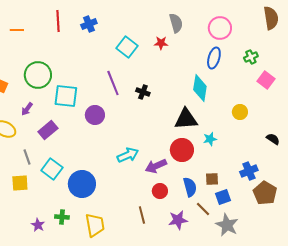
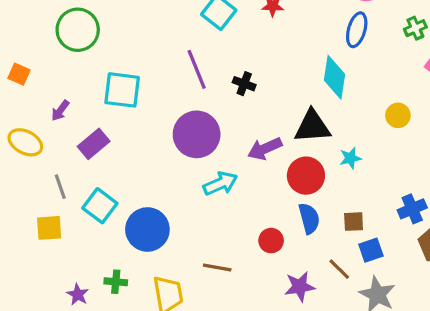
green circle: (38, 75) -> (78, 30), moved
purple circle: (95, 115) -> (197, 134), moved, size x1.5
purple arrow: (156, 166) -> (265, 149), moved
blue semicircle: (190, 187) -> (309, 218), moved
brown line: (142, 215) -> (217, 268), moved, turned -66

